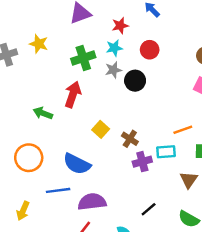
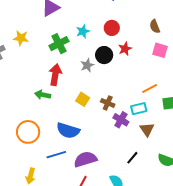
red star: (120, 26) -> (125, 49), moved
gray star: (113, 70) -> (87, 65), moved
green arrow: (43, 113) -> (43, 95), moved
purple cross: (142, 162) -> (121, 120), turned -35
brown triangle: (189, 180) -> (147, 130), moved

